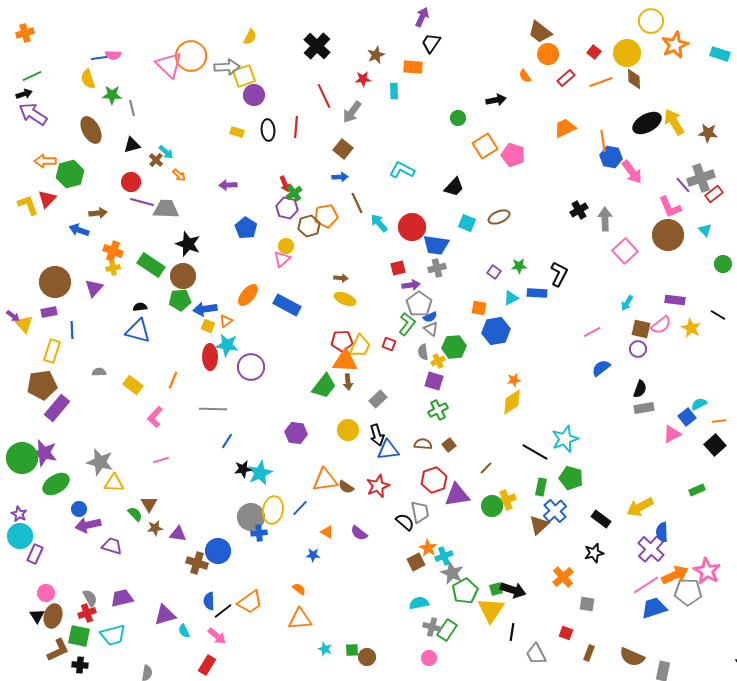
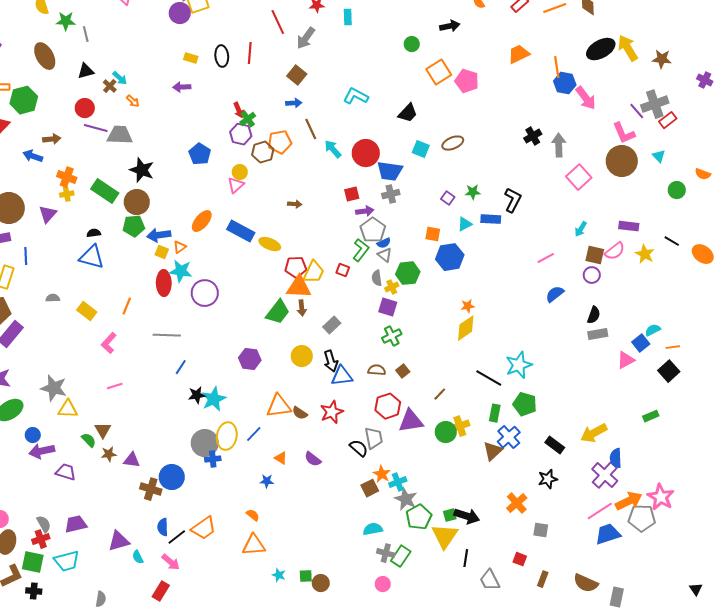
purple circle: (254, 95) -> (180, 13), moved
purple arrow: (228, 185) -> (182, 87), moved
yellow ellipse: (345, 299) -> (270, 244), moved

